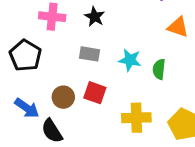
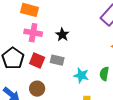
cyan star: (130, 60) -> (81, 75), moved
red square: (95, 93) -> (37, 61), moved

